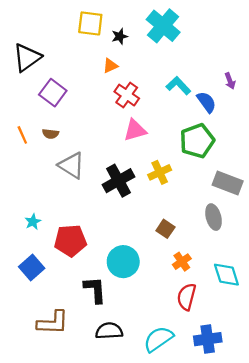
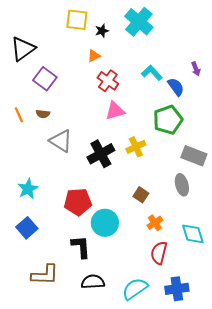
cyan star: (33, 222) -> (28, 189), size x1.5
red pentagon: (70, 241) -> (78, 202), moved

